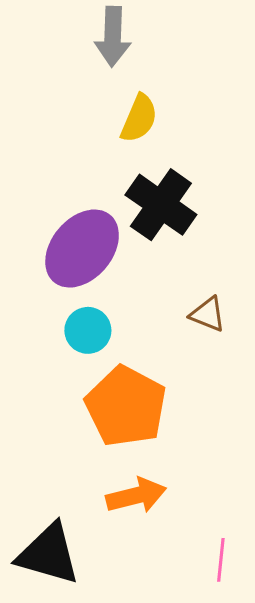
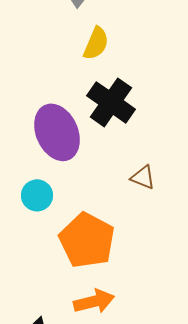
purple ellipse: (82, 249) -> (57, 132), turned -64
cyan circle: (88, 330) -> (37, 195), moved

